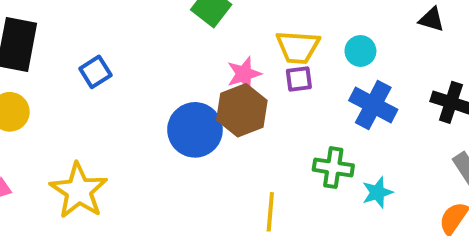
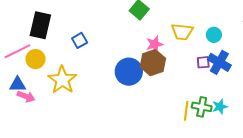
purple square: (299, 79) -> (203, 62), moved
green cross: (333, 168) -> (202, 107), moved
yellow star: (79, 191) -> (62, 80), moved
yellow line: (270, 212) -> (186, 111), moved

